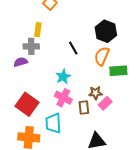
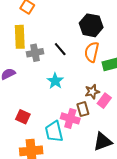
yellow rectangle: (38, 30) -> (20, 37), size x1.5
gray cross: (31, 46) -> (35, 53), moved
pink cross: (63, 98) -> (70, 118), moved
red square: (27, 104) -> (23, 117), size x0.6

